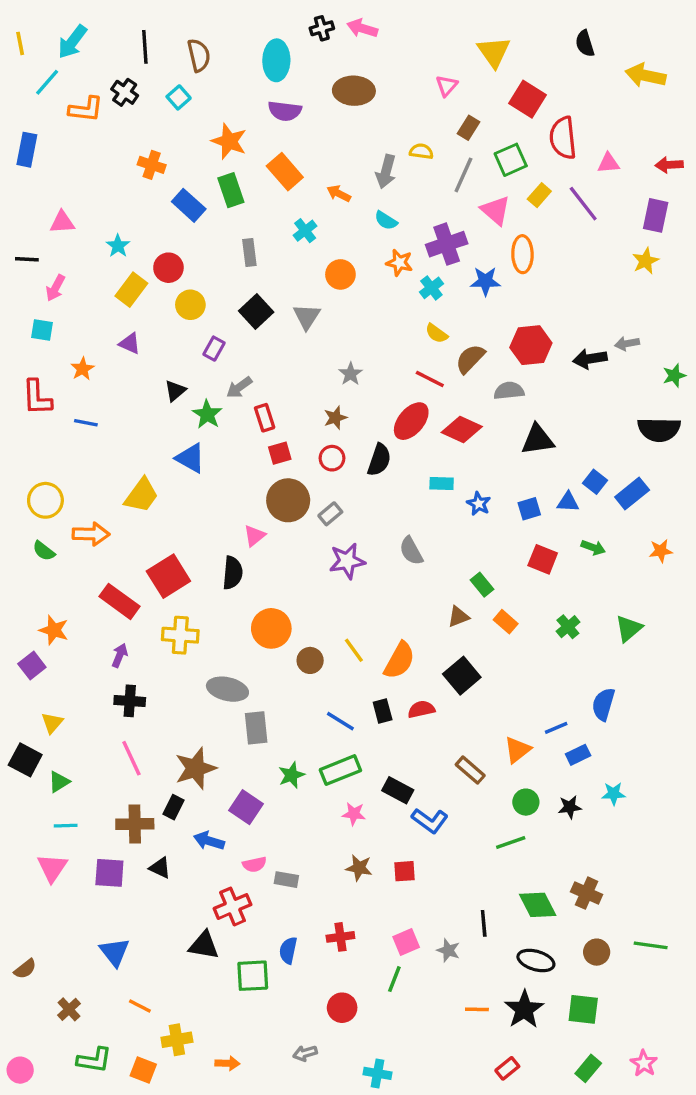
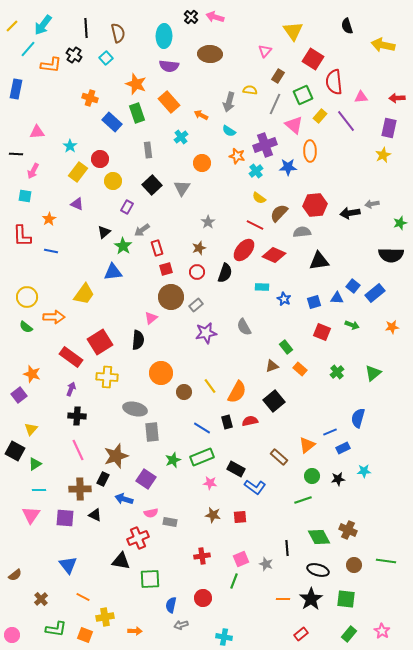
black cross: (322, 28) -> (191, 17), turned -32
yellow line: (20, 43) -> (12, 26), turned 56
blue triangle: (190, 458) -> (113, 272), turned -36
blue semicircle: (288, 950) -> (171, 605), moved

